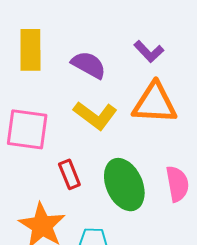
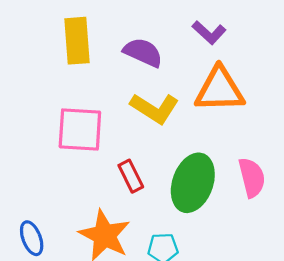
green ellipse: (124, 185) -> (193, 183), turned 48

